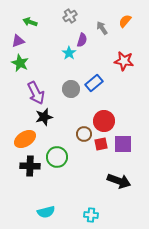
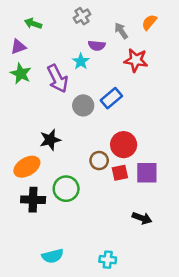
purple semicircle: (82, 40) -> (97, 45), turned 80
red star: (124, 61) -> (136, 60), moved
purple arrow: (36, 93) -> (58, 79), moved
black arrow: (119, 181) -> (142, 218), size x0.7

